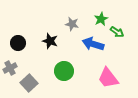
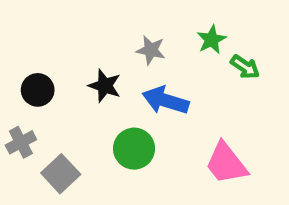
blue arrow: (93, 44) -> (165, 100), moved

